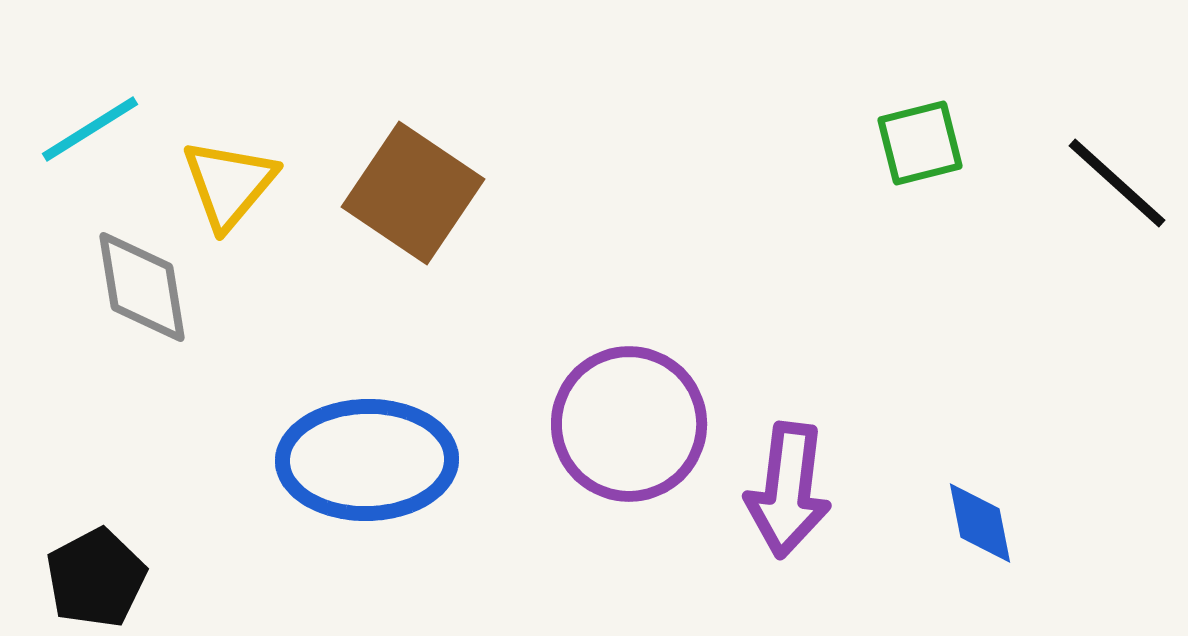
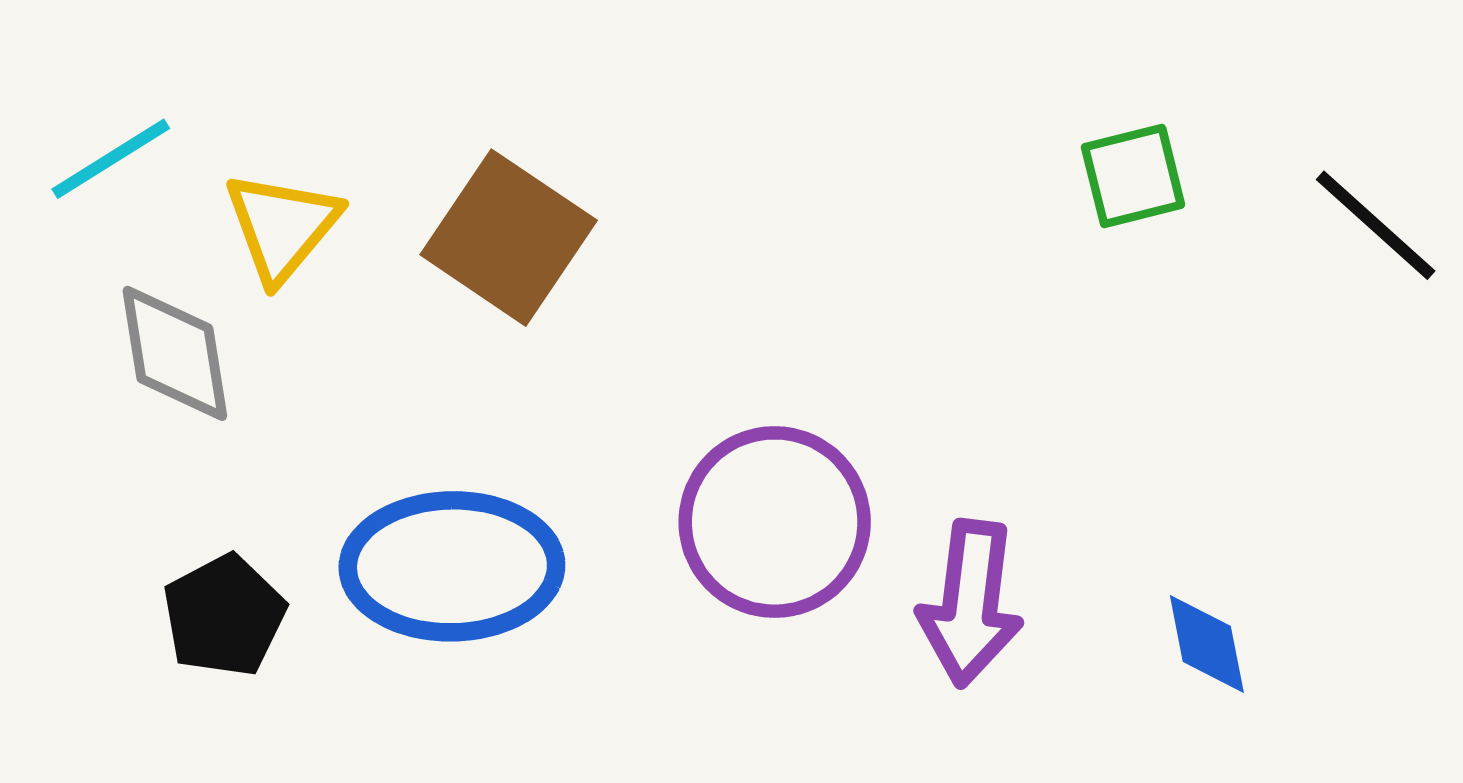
black pentagon: (96, 578) -> (224, 616), moved

